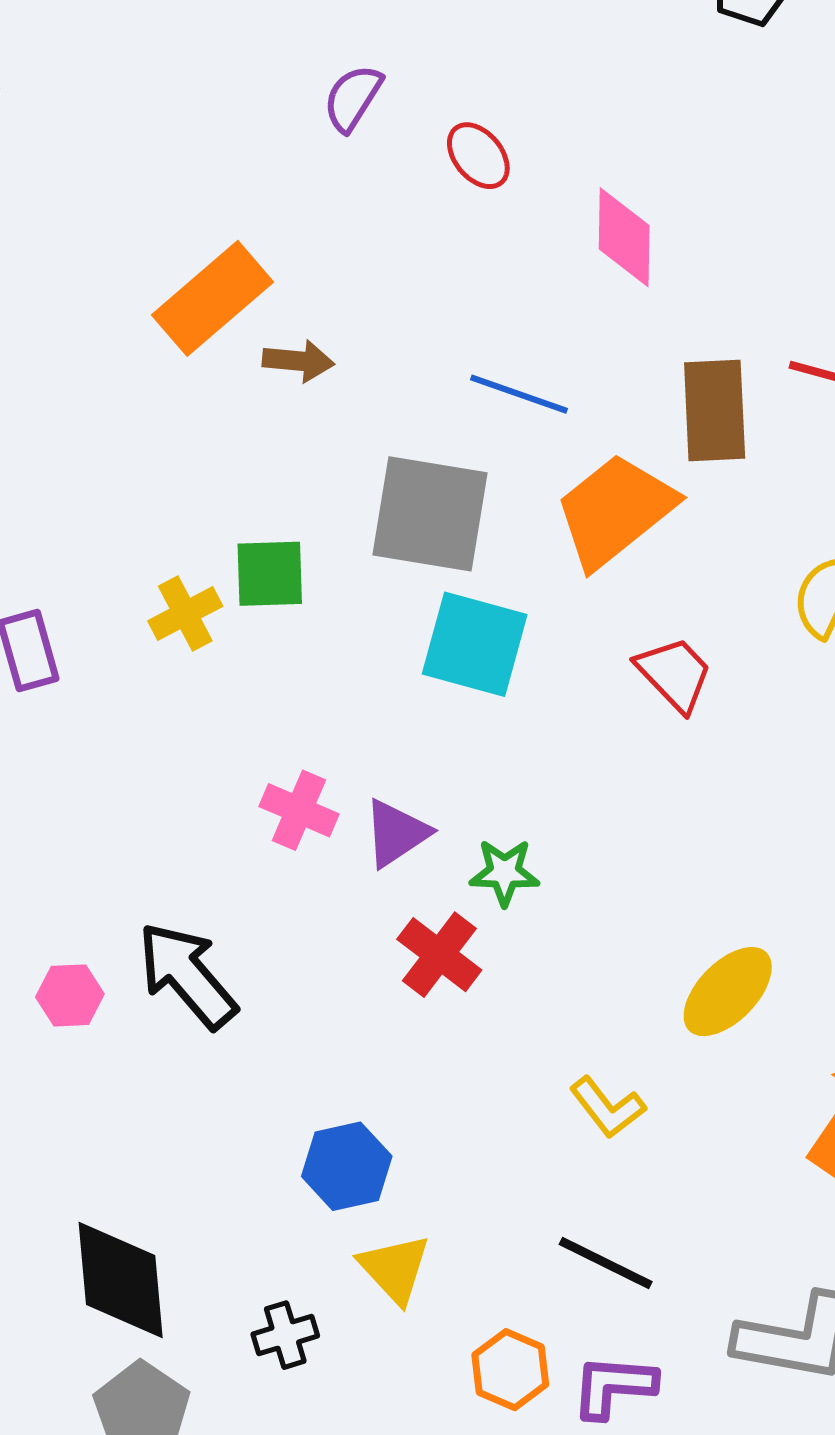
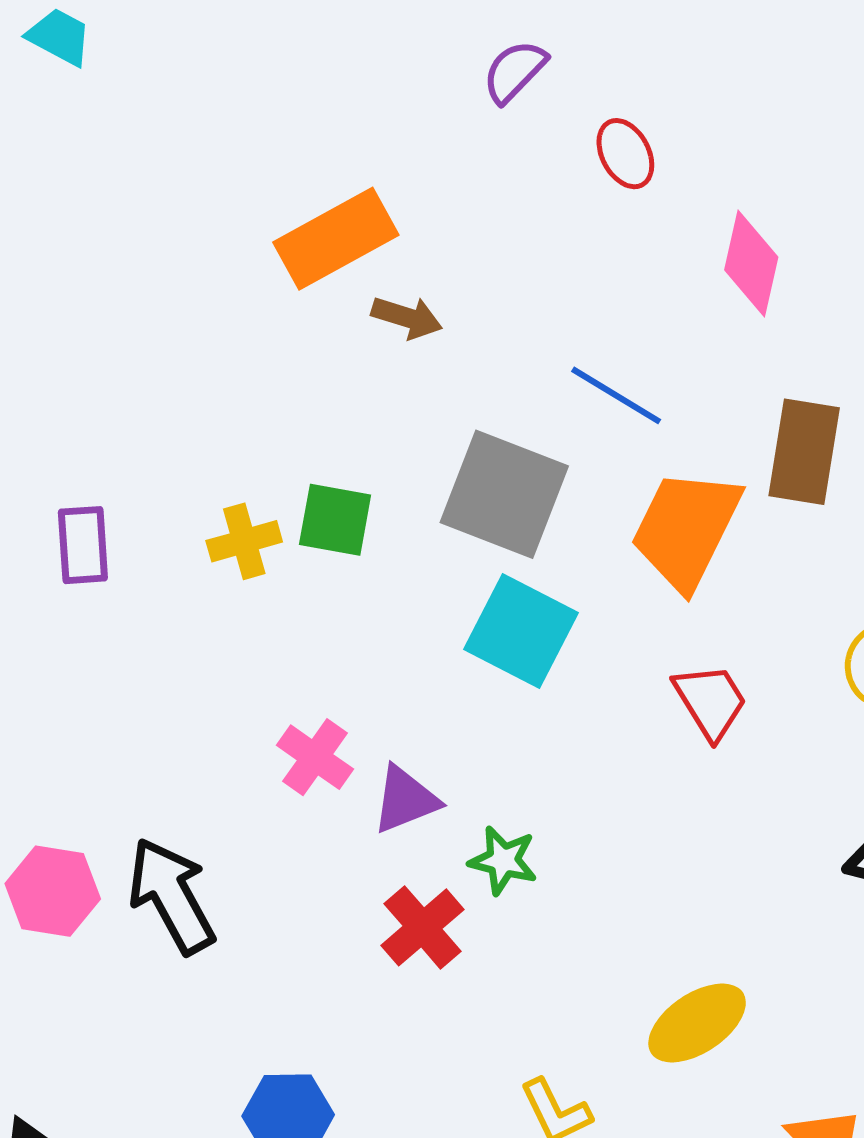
orange trapezoid: (615, 511) -> (686, 529), turned -37
pink hexagon: (70, 995) -> (53, 891), size x1.4

